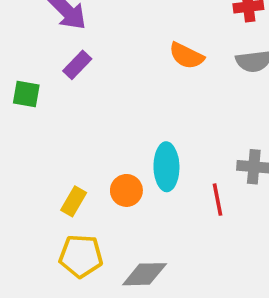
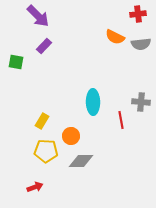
orange semicircle: (186, 56) -> (115, 37), moved
orange circle: (126, 190) -> (71, 136), moved

